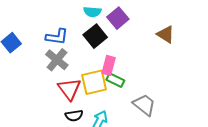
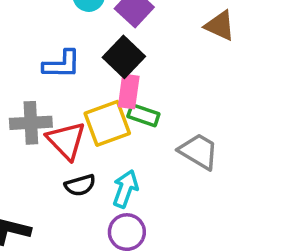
black square: (95, 36) -> (124, 57), moved
blue L-shape: (57, 37) -> (62, 64), moved
gray cross: (57, 60) -> (31, 123), moved, turned -35

